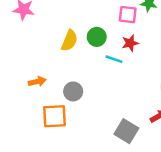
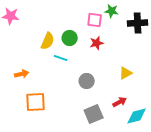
cyan line: (114, 59) -> (61, 58), moved
gray circle: (73, 91) -> (87, 81), moved
gray square: (126, 131) -> (94, 114), turned 36

